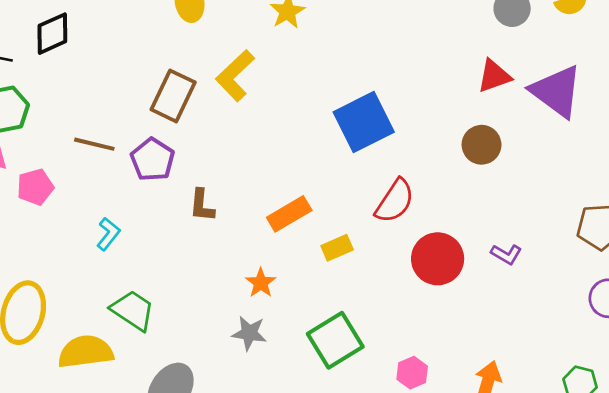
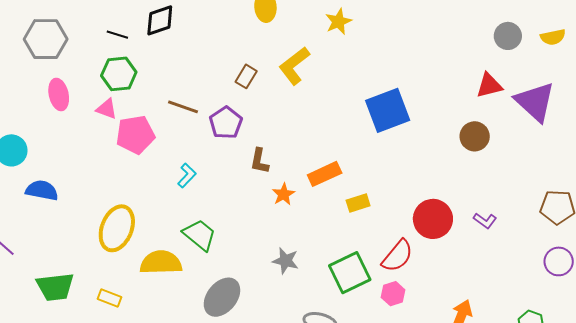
brown rectangle: (173, 96) -> (246, 76), size x0.6
pink pentagon: (35, 187) -> (135, 135), size x1.4
red semicircle: (395, 201) -> (397, 256), moved
orange star: (261, 283) -> (284, 194), moved
pink hexagon: (412, 373) -> (393, 294), moved

